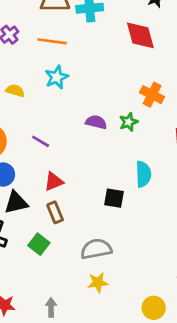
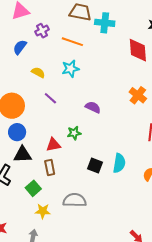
green star: (129, 122) -> (74, 133), moved
purple line: (41, 141) -> (50, 98), moved
cyan semicircle: (143, 174) -> (119, 163), moved
yellow star: (98, 283) -> (43, 211), moved

